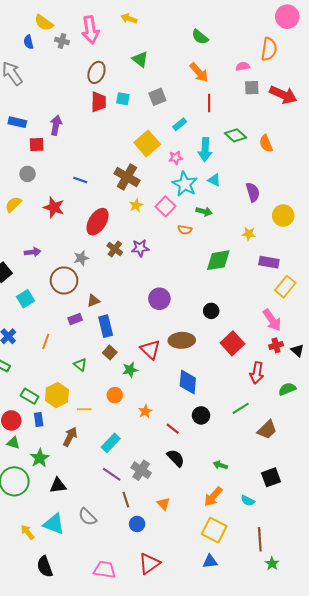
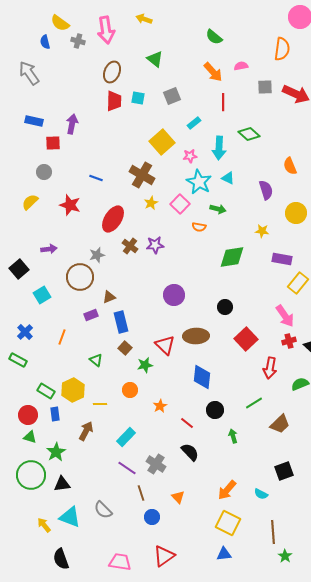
pink semicircle: (243, 66) -> (241, 66), moved
orange semicircle: (266, 143) -> (290, 166), moved
green arrow: (220, 465) -> (233, 436), moved, turned 56
black triangle: (58, 485) -> (62, 484), moved

